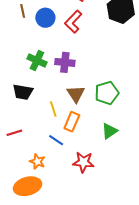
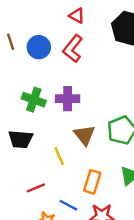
orange rectangle: (72, 122) -> (92, 182), moved
red line: (14, 133) -> (36, 188), moved
blue line: (56, 140) -> (68, 205), moved

